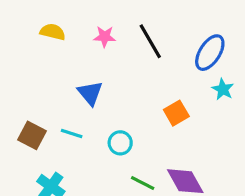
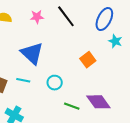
blue triangle: (90, 93) -> (32, 53), size x1.4

